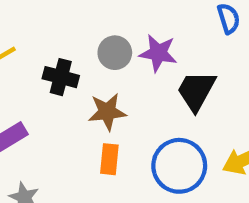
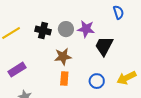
black cross: (61, 77) -> (43, 31), moved
blue circle: (179, 166) -> (97, 81), size x0.6

